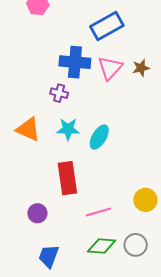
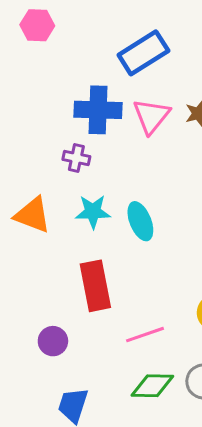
cyan ellipse: (99, 137) -> (140, 221), turned -50

